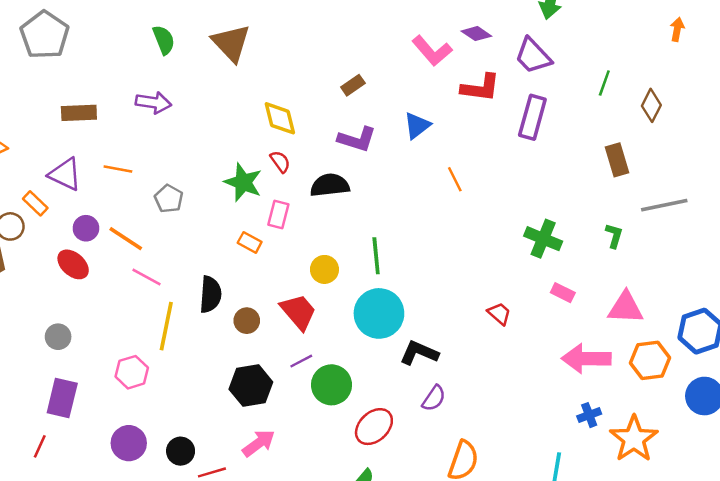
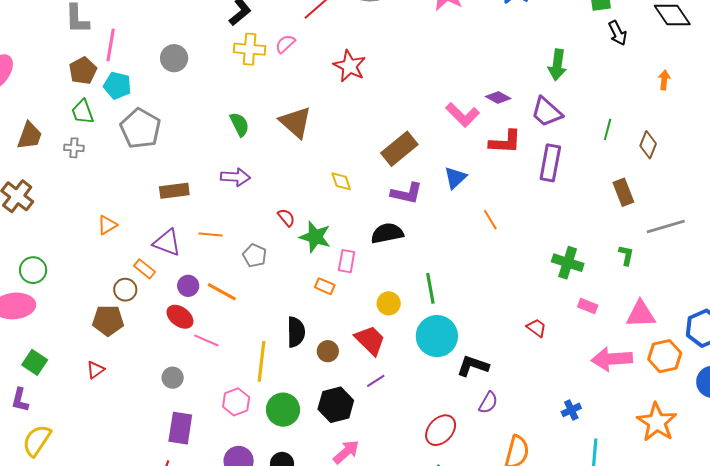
brown rectangle: (353, 85) -> (399, 149), size x1.8
yellow diamond: (280, 118) -> (341, 181), size x0.7
red semicircle: (280, 162) -> (286, 217), moved
pink line: (147, 277) -> (206, 340), moved
green circle: (332, 385) -> (283, 410), moved
blue cross: (589, 415) -> (571, 410), moved

